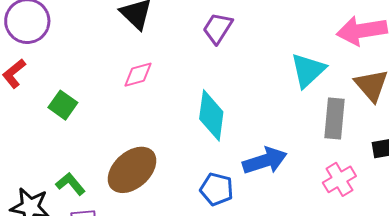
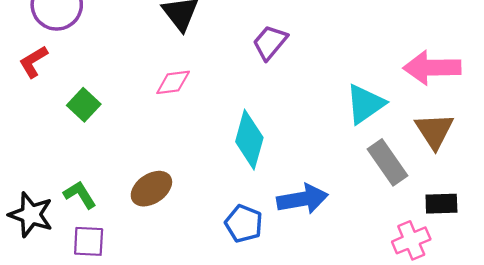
gray rectangle: (335, 118) -> (388, 162), turned -48
brown ellipse: (132, 170) -> (151, 189), size x0.7
pink cross: (339, 179) -> (411, 240), moved

